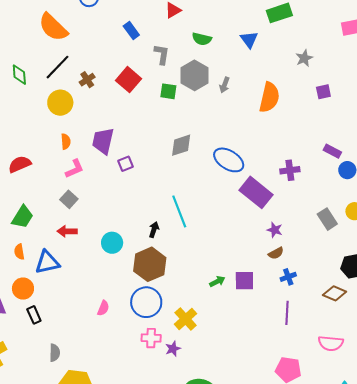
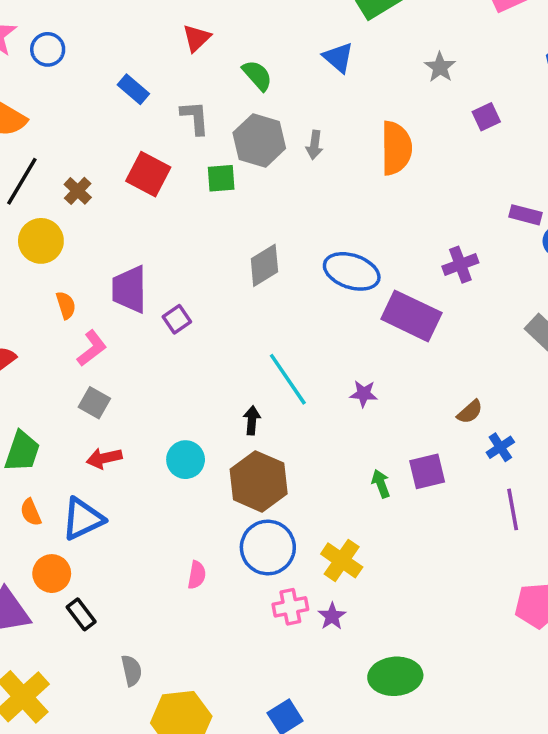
green semicircle: (202, 39) -> (257, 75), turned -132
purple star: (275, 230) -> (364, 394), moved
green arrow: (217, 281) -> (381, 484), turned -70

